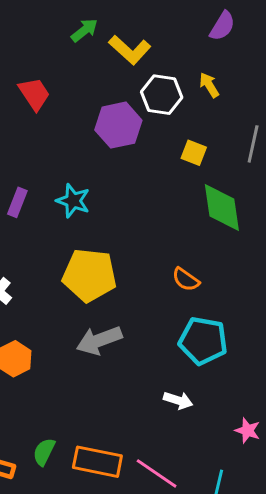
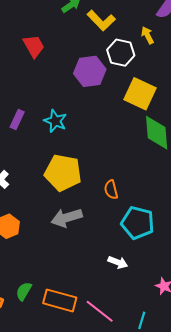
yellow arrow: (209, 85) -> (147, 35), moved
yellow square: (194, 153) -> (140, 94), size x1.8
orange semicircle: (186, 279) -> (111, 190), moved, turned 36

